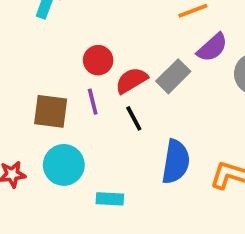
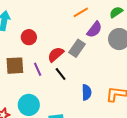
red circle: (98, 60) -> (29, 37), moved
brown square: (51, 111) -> (15, 66), moved
blue semicircle: (176, 162) -> (87, 92), size x0.7

